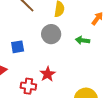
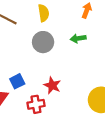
blue square: (18, 47) -> (17, 81), moved

